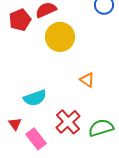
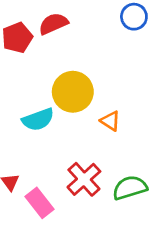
yellow circle: (60, 37) -> (73, 92), moved
cyan semicircle: (35, 98) -> (38, 120), moved

